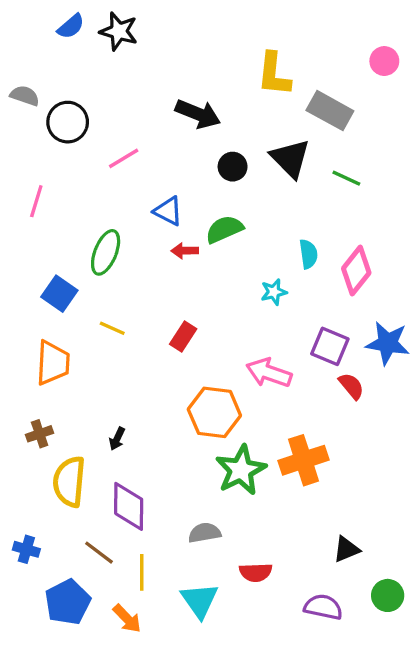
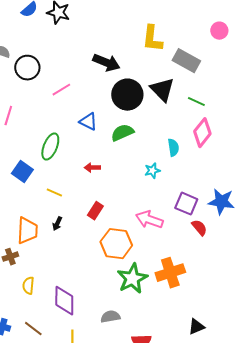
black circle: (233, 167) -> (127, 95), size x1.8
red arrow: (185, 251) -> (92, 168), moved
pink diamond: (356, 271) -> (202, 133), moved
red rectangle: (183, 336) -> (95, 211), moved
orange trapezoid: (53, 363) -> (27, 231), moved
black arrow: (117, 439) -> (57, 224), moved
yellow semicircle: (69, 482) -> (28, 286), size x0.6
brown line: (99, 553) -> (33, 329), moved

